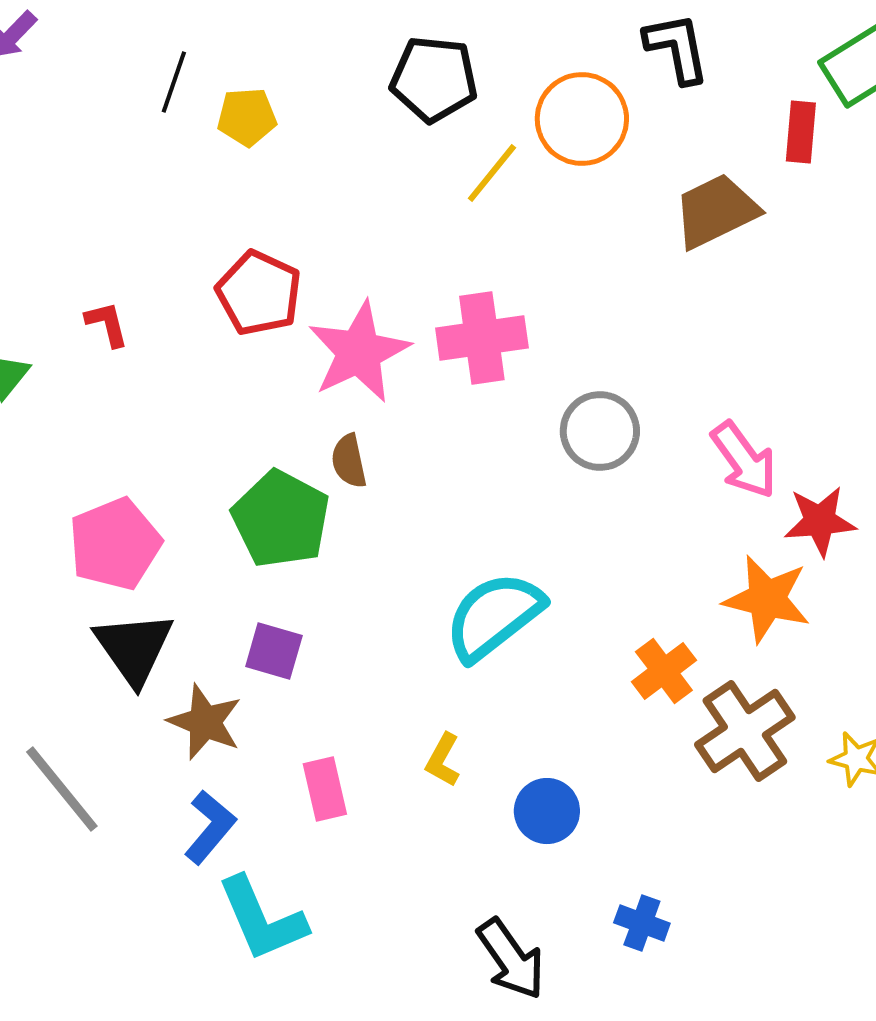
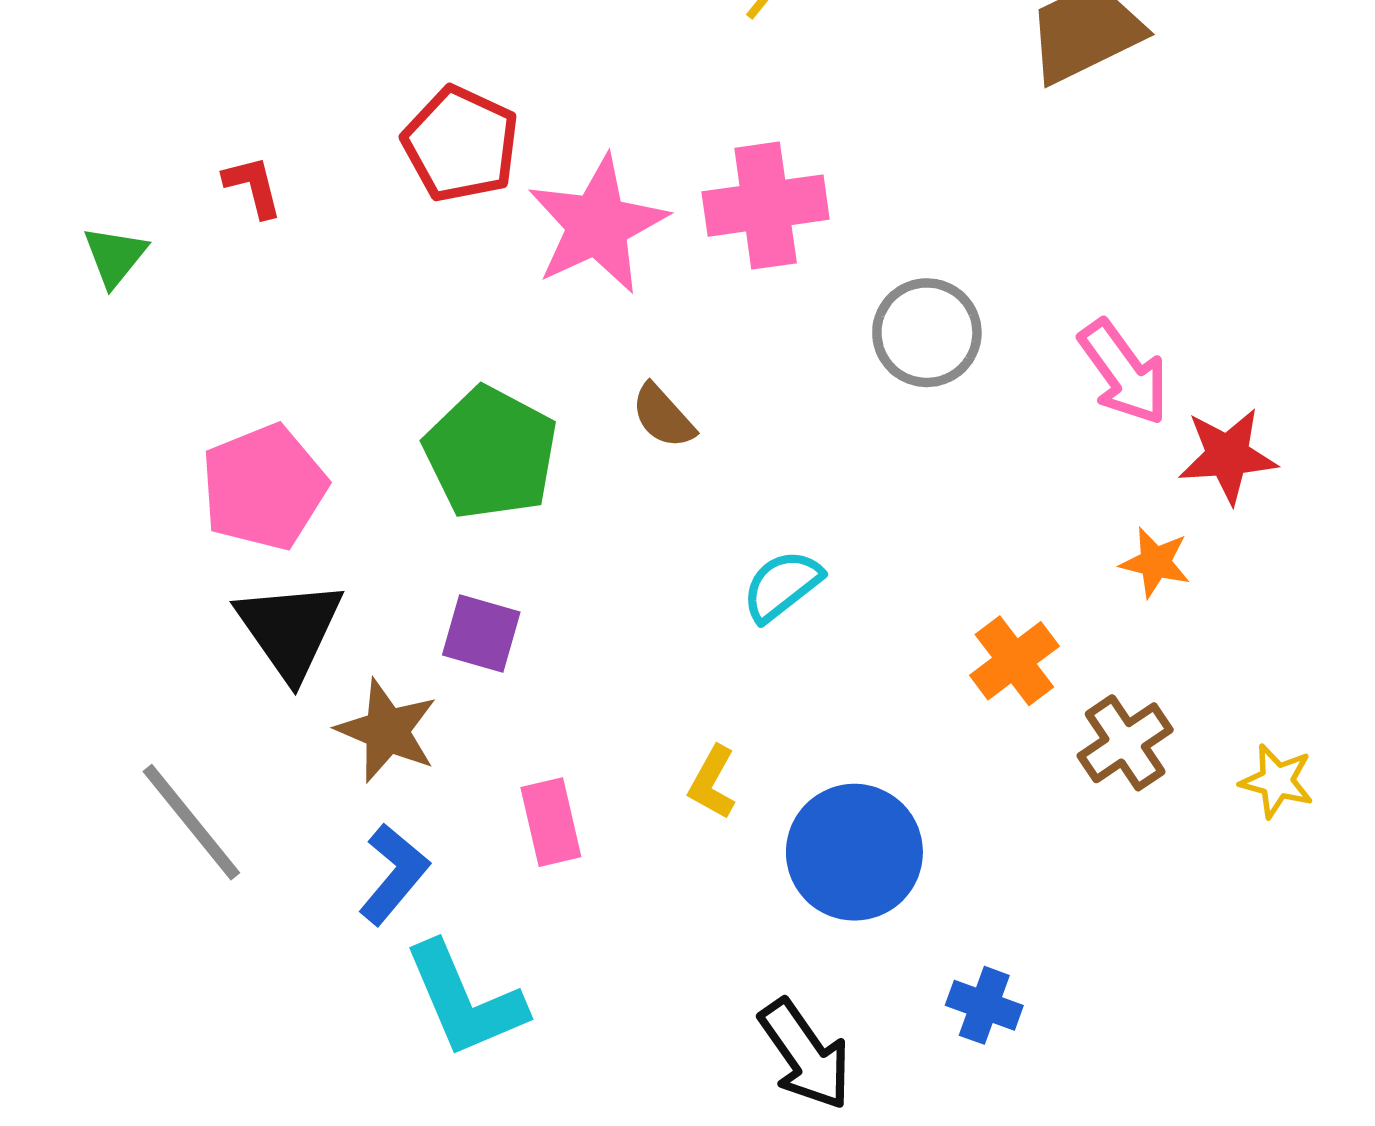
brown semicircle: (349, 461) -> (663, 416), moved, turned -30
orange star: (767, 599) -> (1155, 562), size x0.6
cyan semicircle: (494, 616) -> (782, 586), size x0.6
brown cross: (745, 731) -> (1125, 743), size x0.7
blue circle: (547, 811) -> (854, 852), size x1.5

